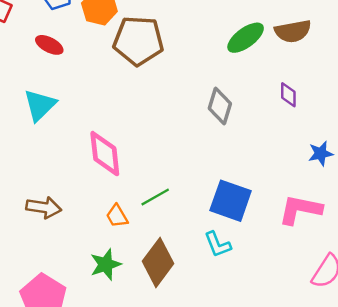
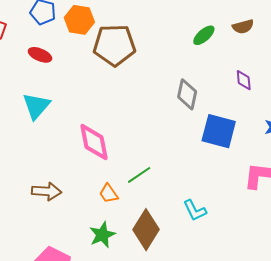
brown semicircle: (293, 31) -> (243, 27), size x0.7
green ellipse: (246, 38) -> (204, 35), size x0.7
blue square: (231, 201) -> (219, 131), moved

